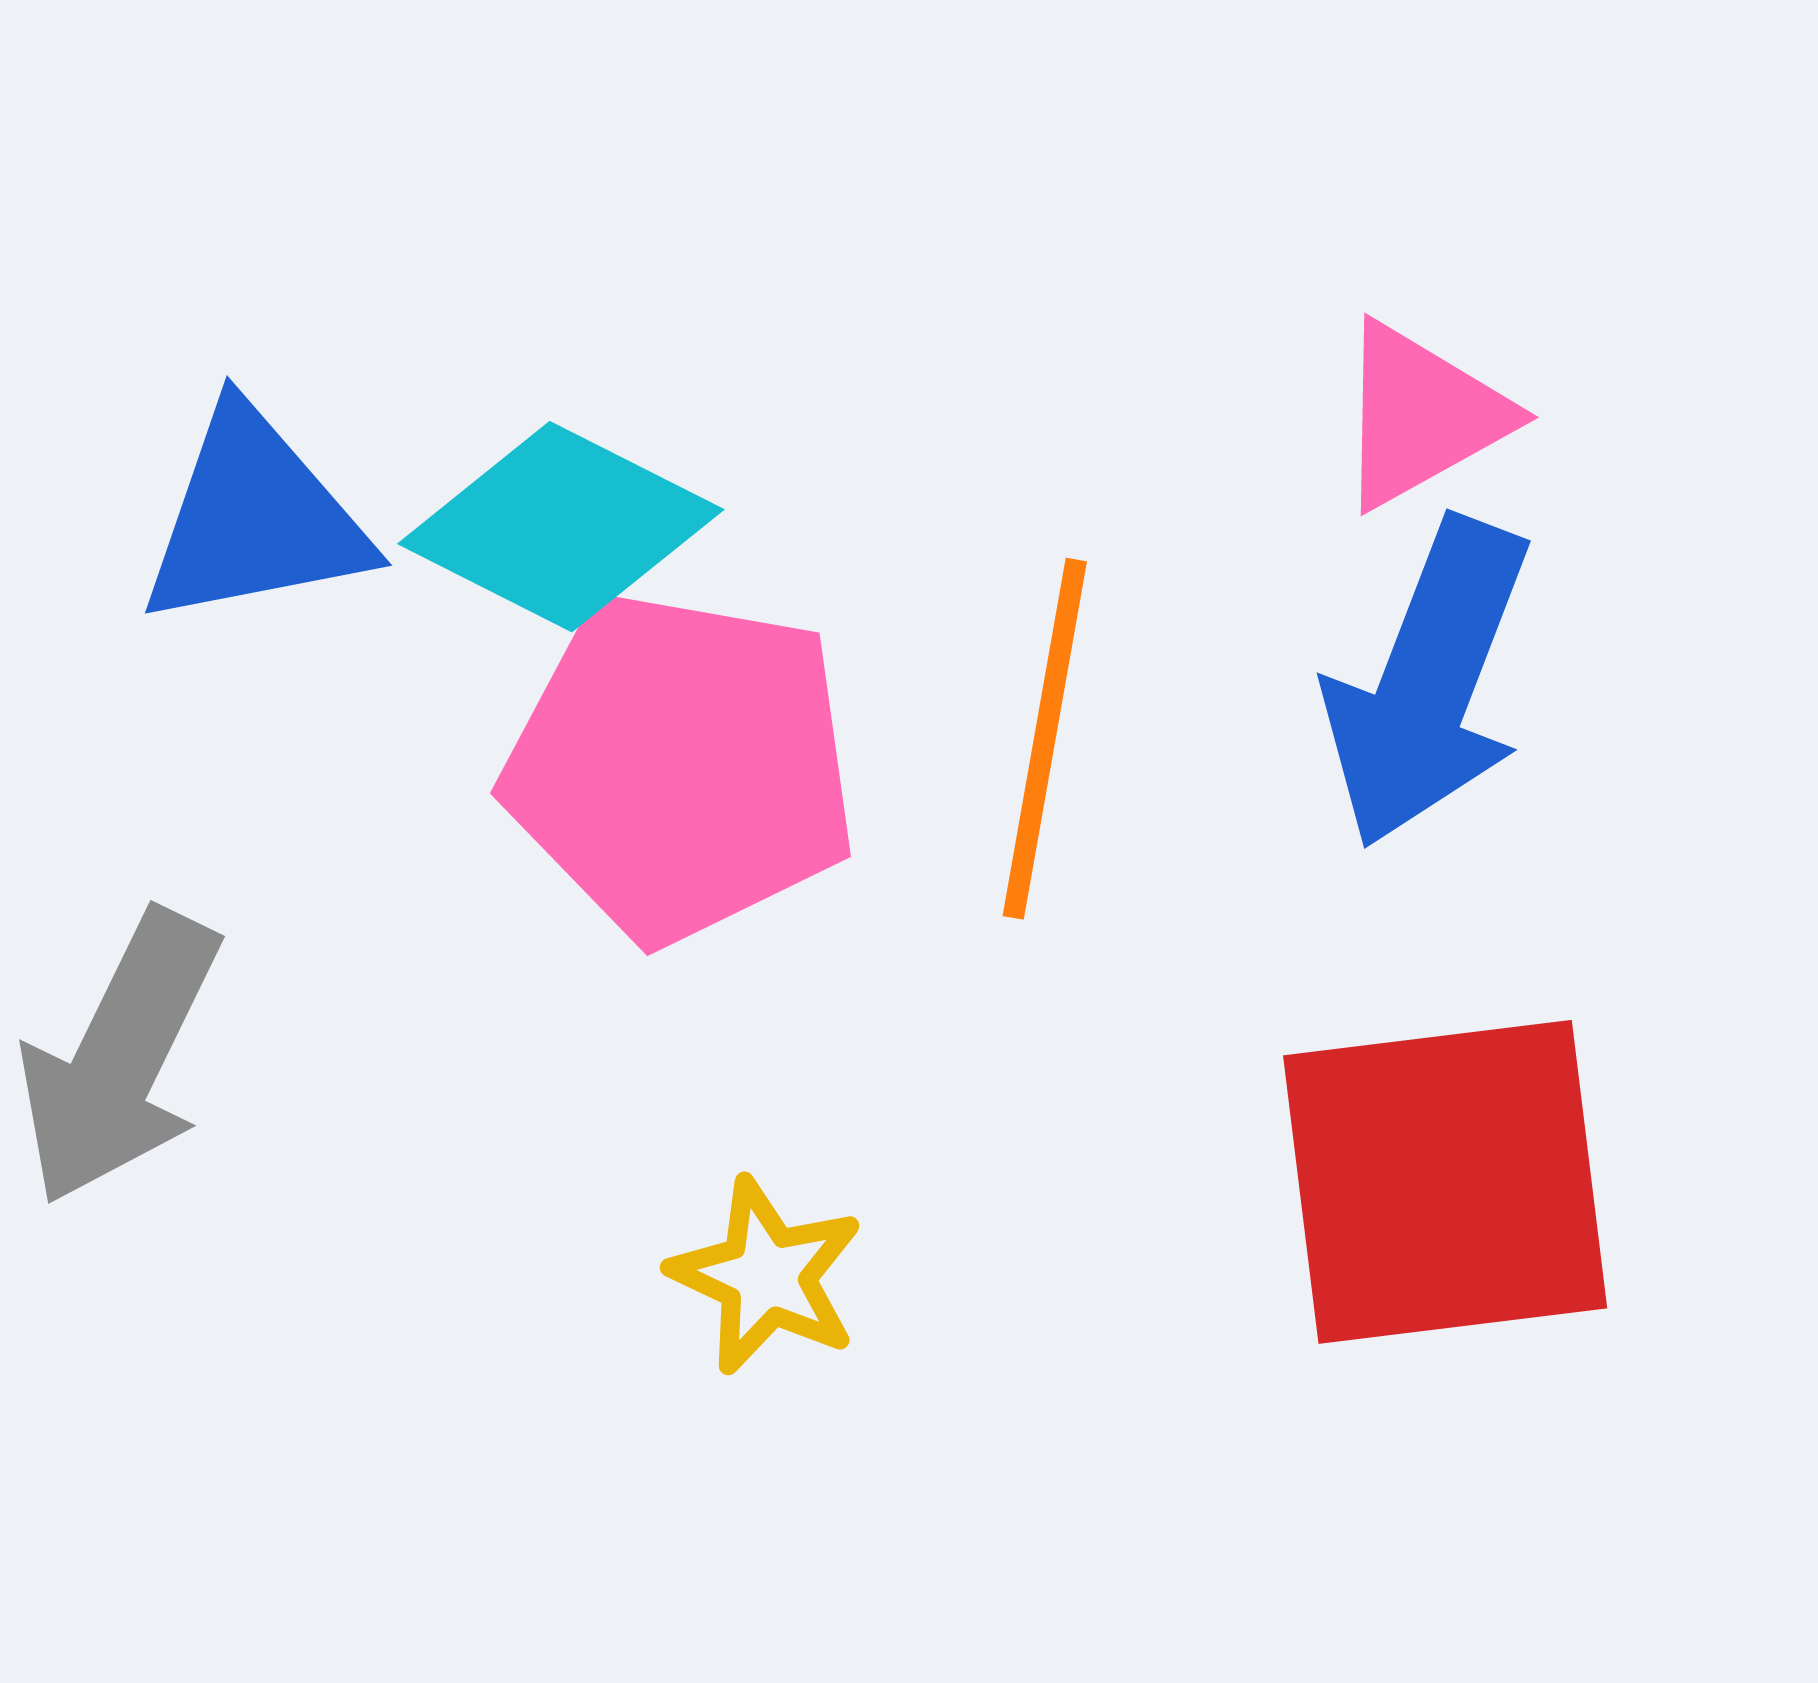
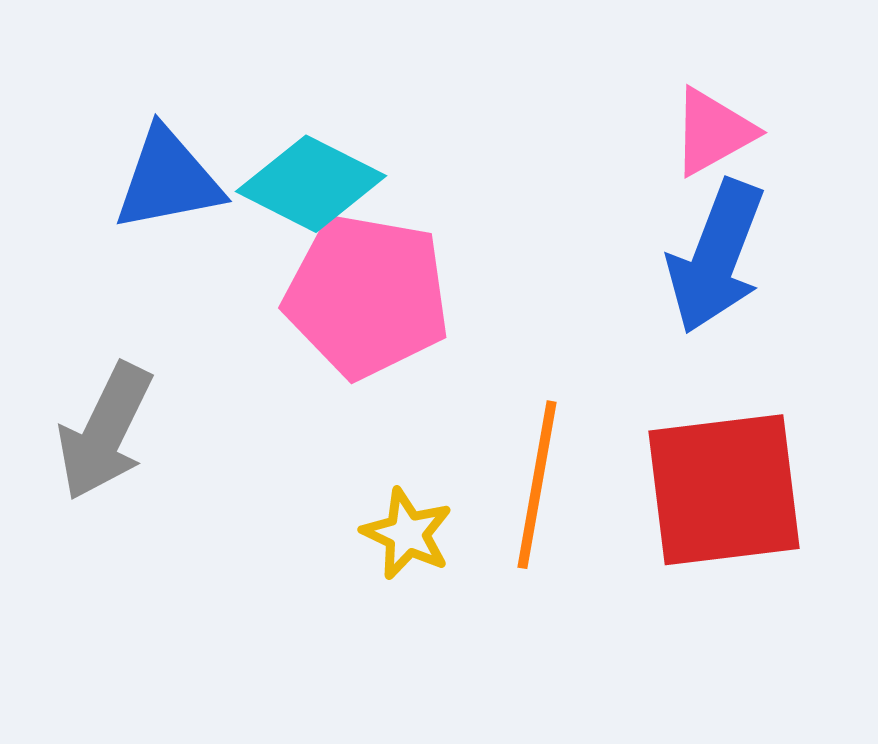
orange line: (1045, 739) -> (537, 485), moved

